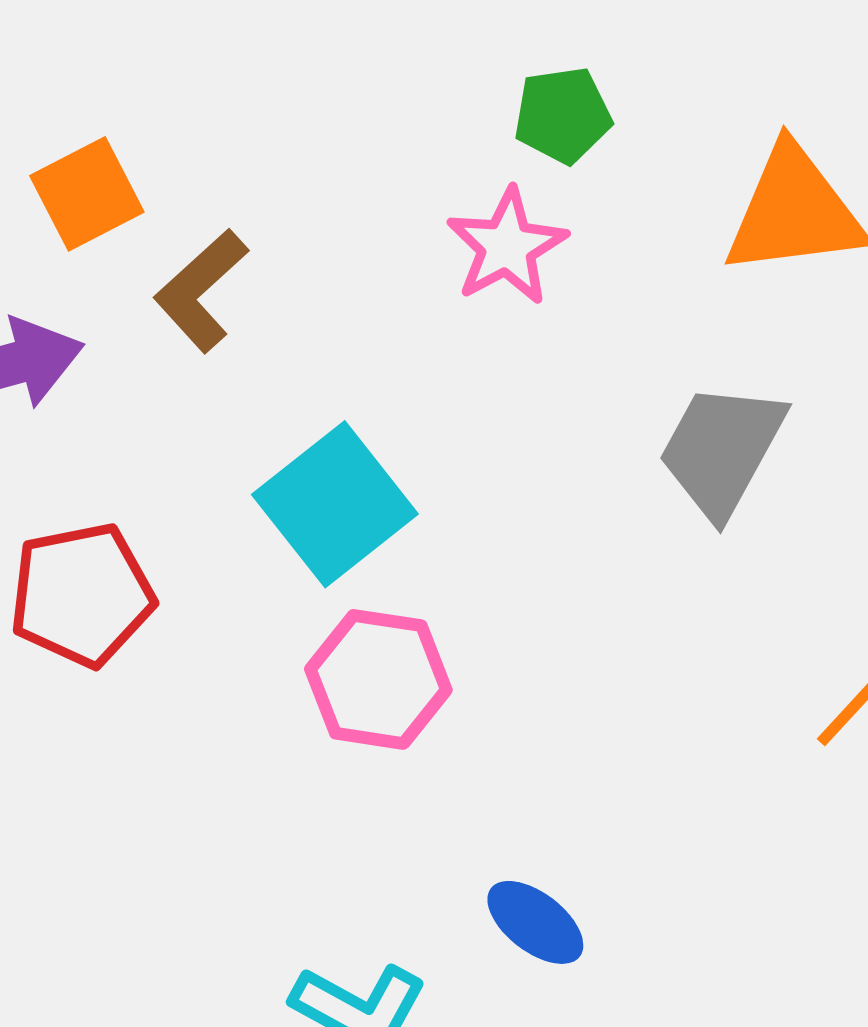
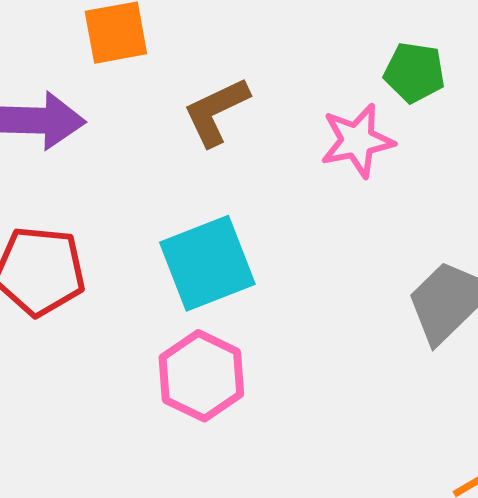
brown L-shape: (201, 291) -> (216, 112), moved

